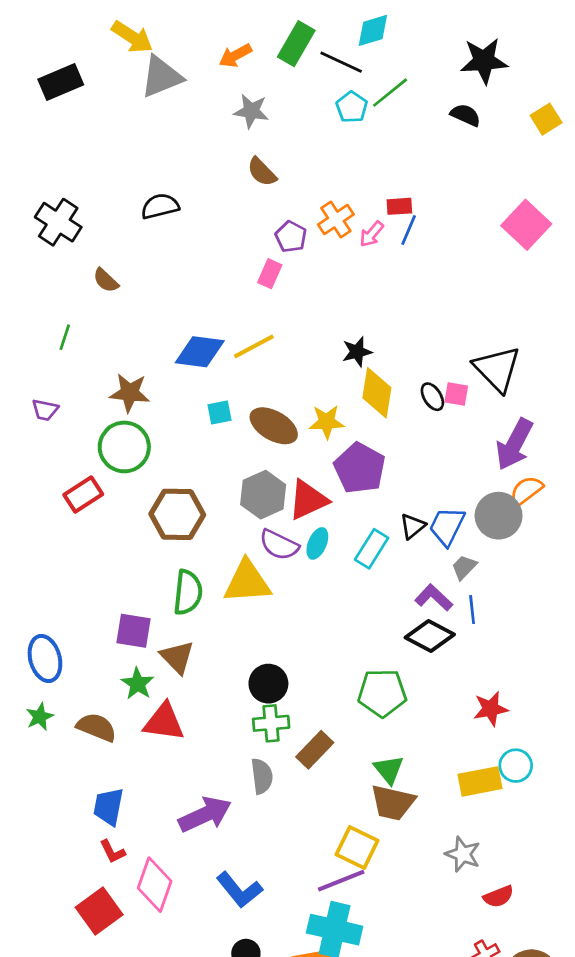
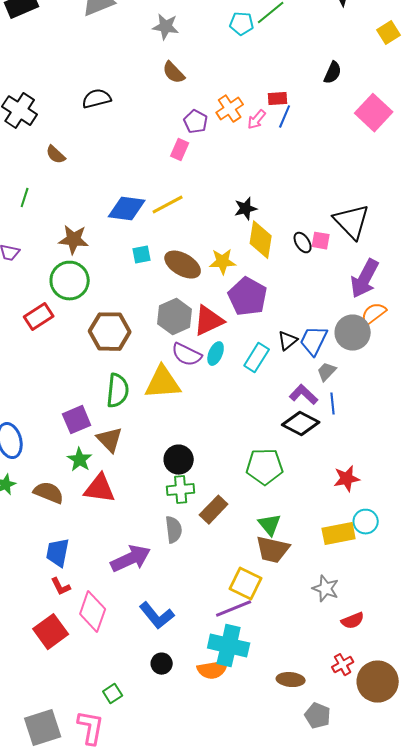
cyan pentagon: (352, 107) -> (242, 24), turned -30
black semicircle: (465, 115) -> (333, 73), moved, turned 90
purple square: (134, 631) -> (77, 420), turned -32

